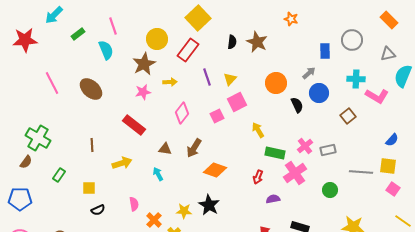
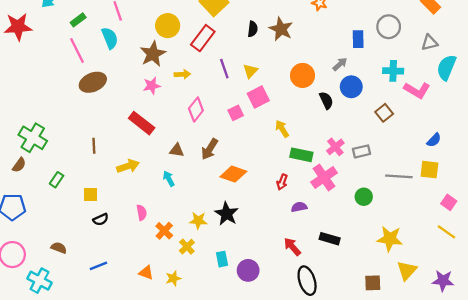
pink line: (52, 83) -> (77, 51), moved
brown ellipse: (91, 89) -> (93, 82), turned -65
pink square: (393, 189) -> (449, 202), moved

